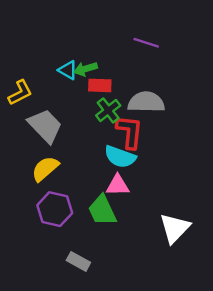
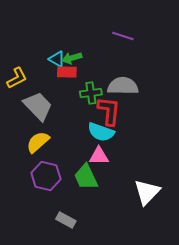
red rectangle: (100, 85) -> (67, 72), moved
green cross: (108, 110) -> (91, 93), turned 30

